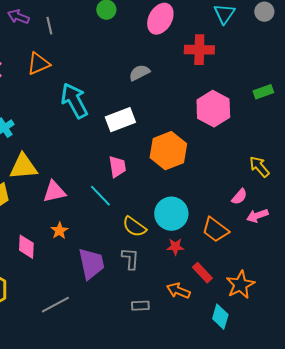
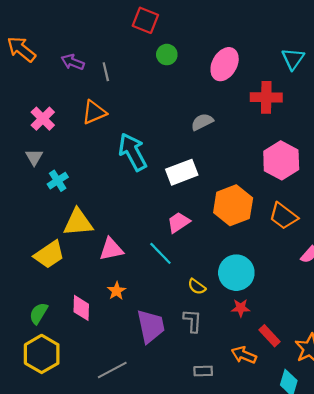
pink trapezoid: (117, 167) -> (179, 222), turned -115
yellow semicircle: (134, 227) -> (197, 287), size x0.7
orange trapezoid: (215, 230) -> (283, 216), moved

